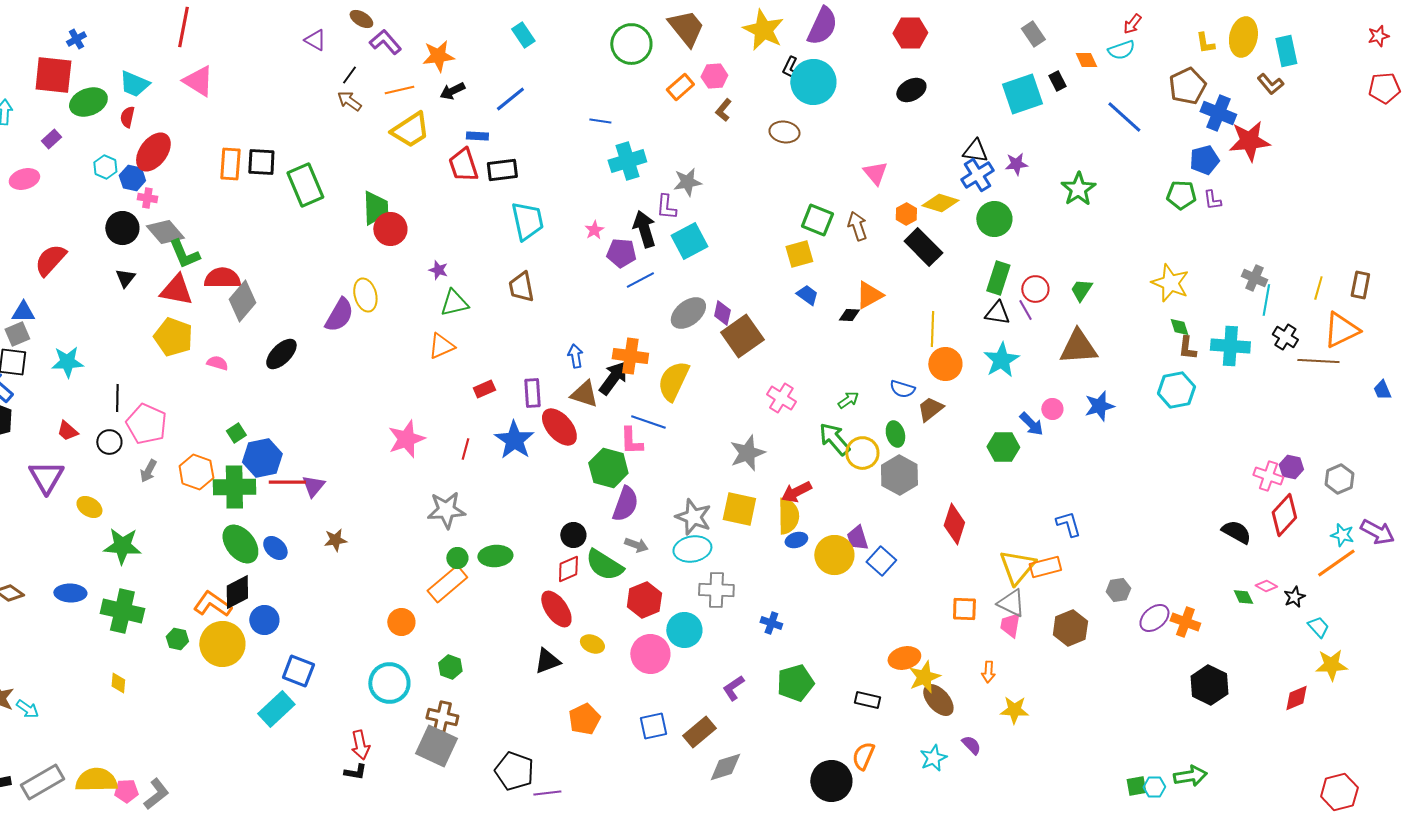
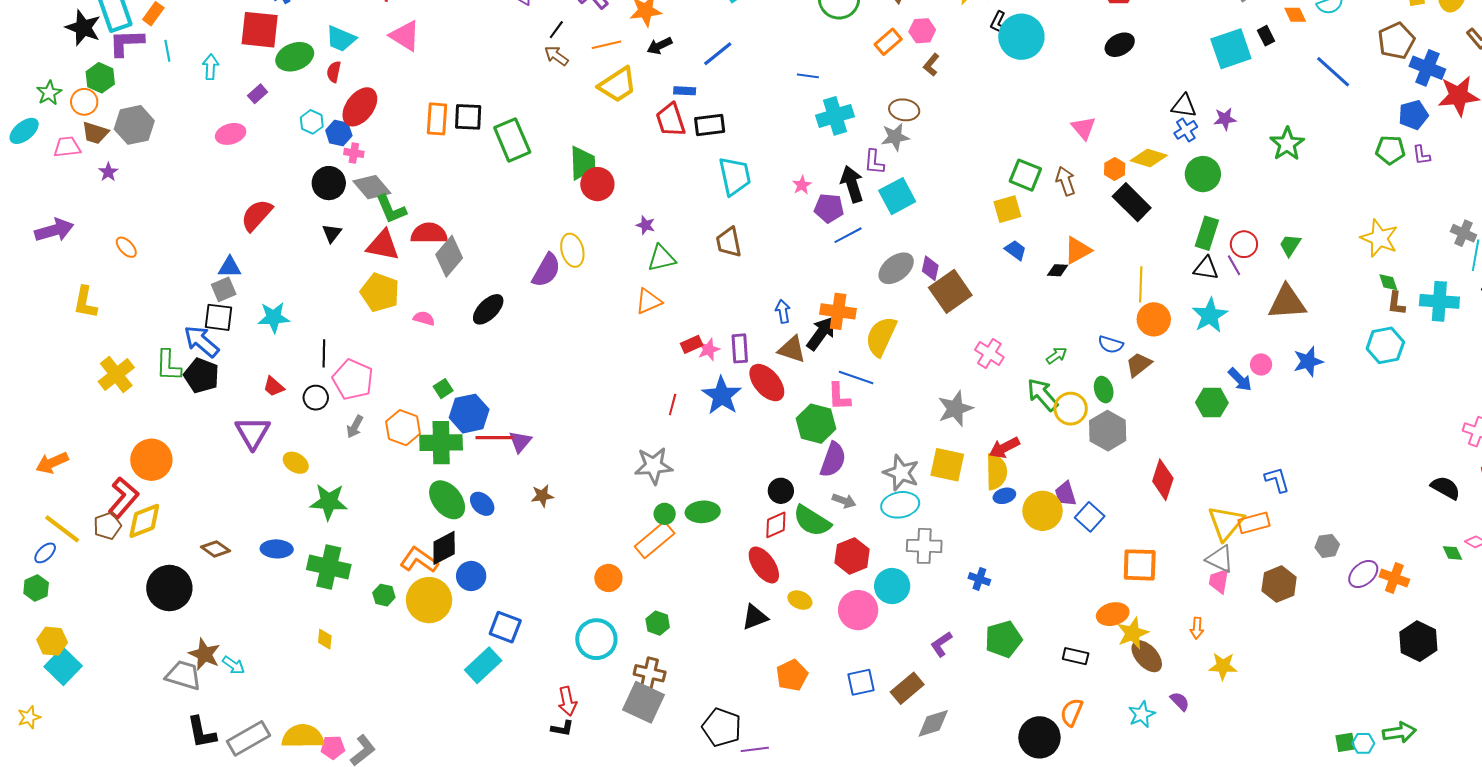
brown ellipse: (784, 132) -> (904, 110), moved
blue cross: (977, 175) -> (1186, 130), size x0.7
pink star: (406, 439) -> (709, 349), moved, size x0.6
orange square: (964, 609) -> (1140, 565), moved, size x1.4

